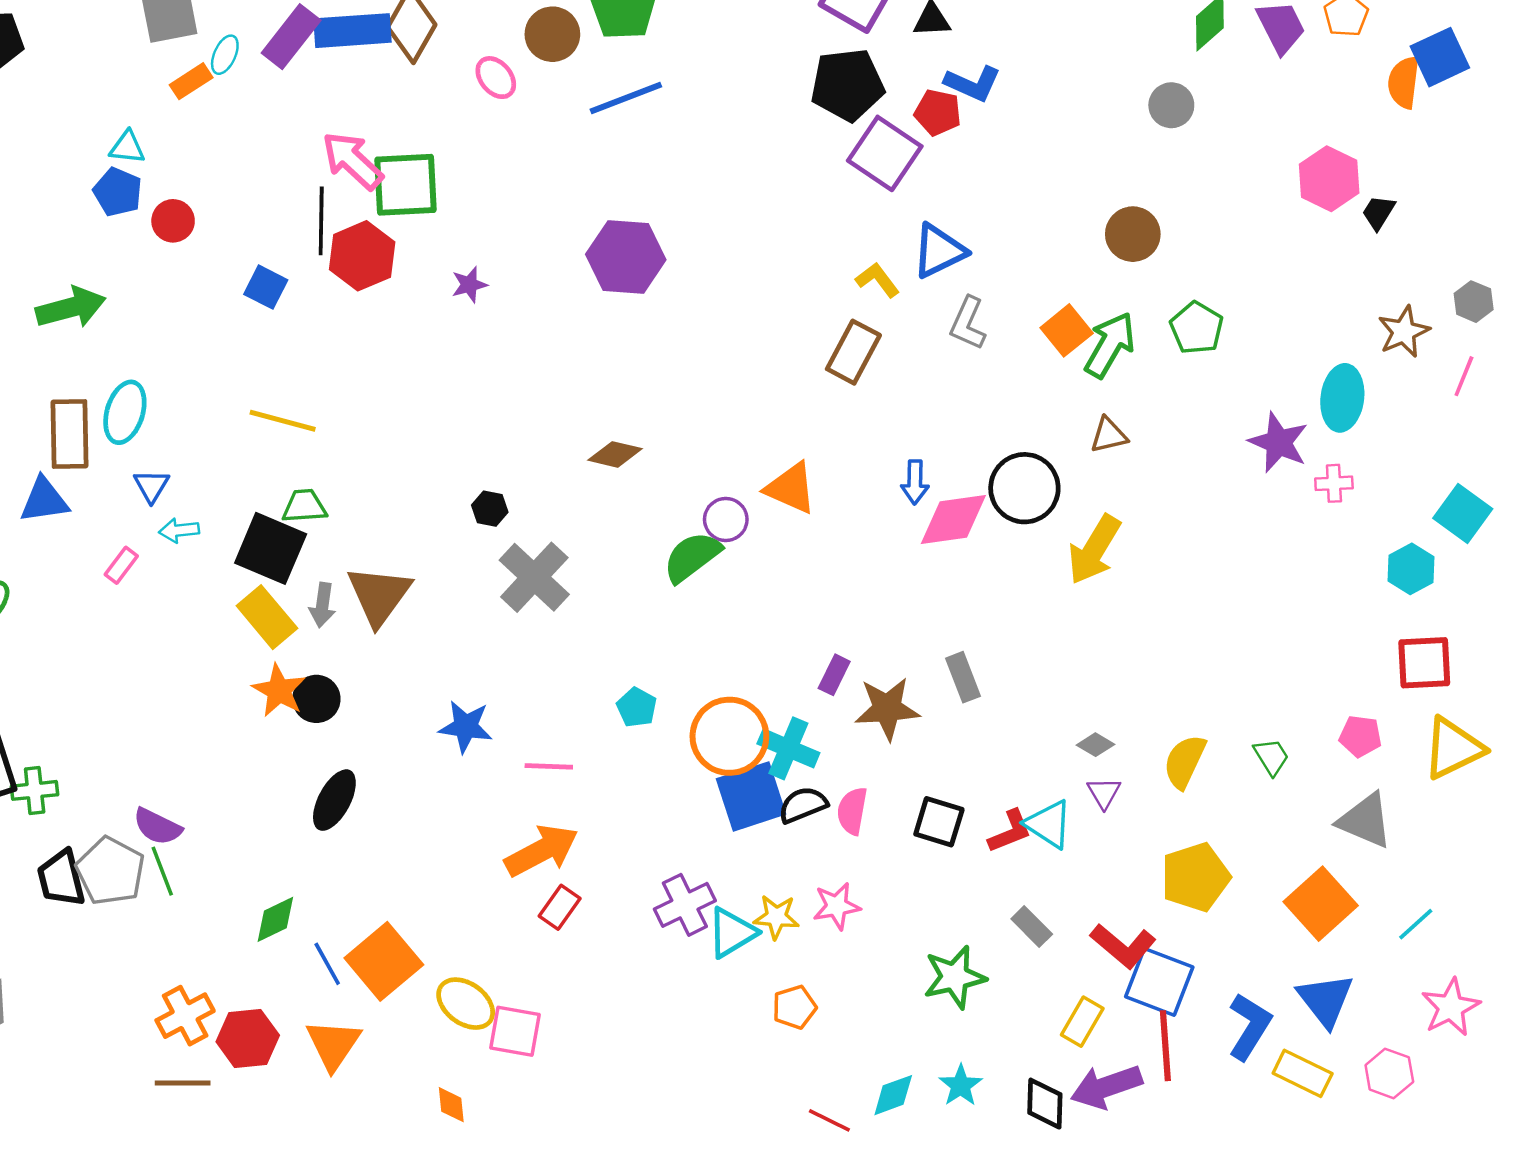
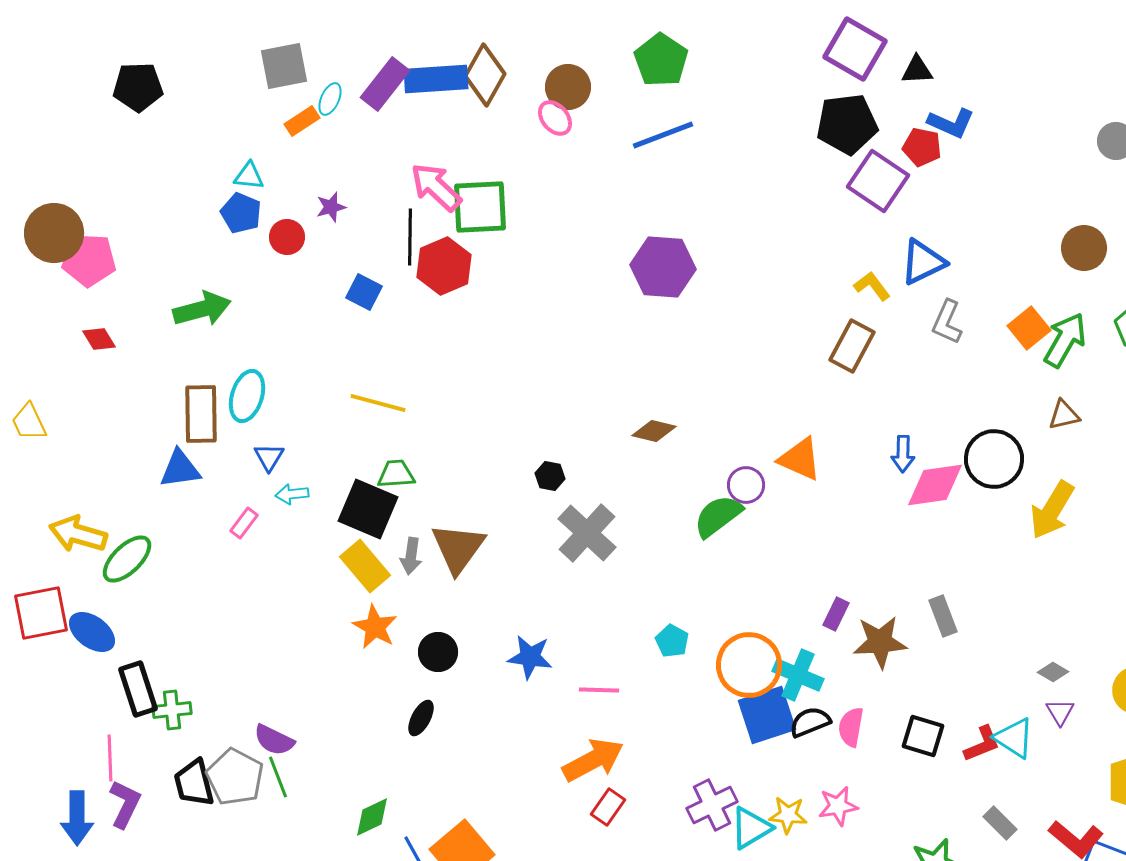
brown circle: (552, 34) -> (568, 87), moved
purple star: (469, 285) -> (331, 207), moved
black circle: (316, 699) -> (438, 652), moved
black ellipse: (334, 800) -> (421, 718), size x0.7

